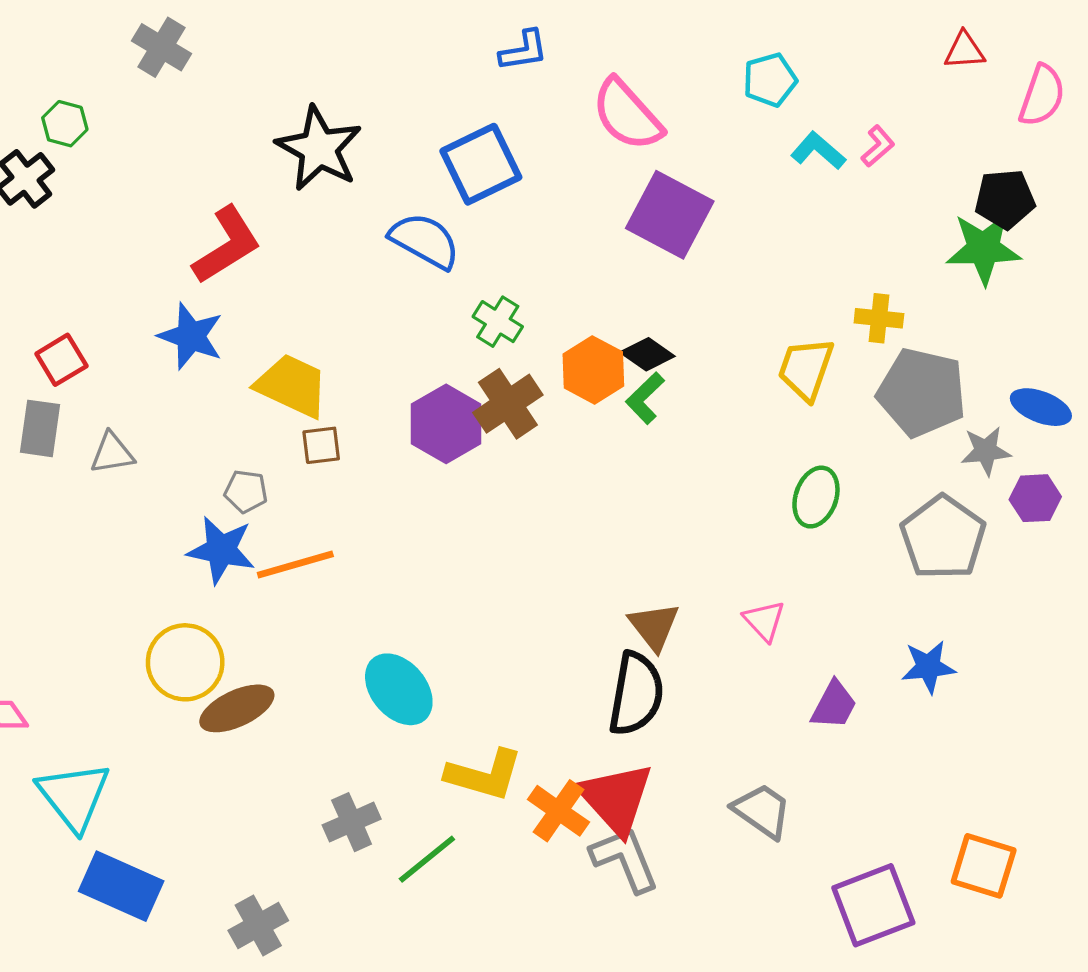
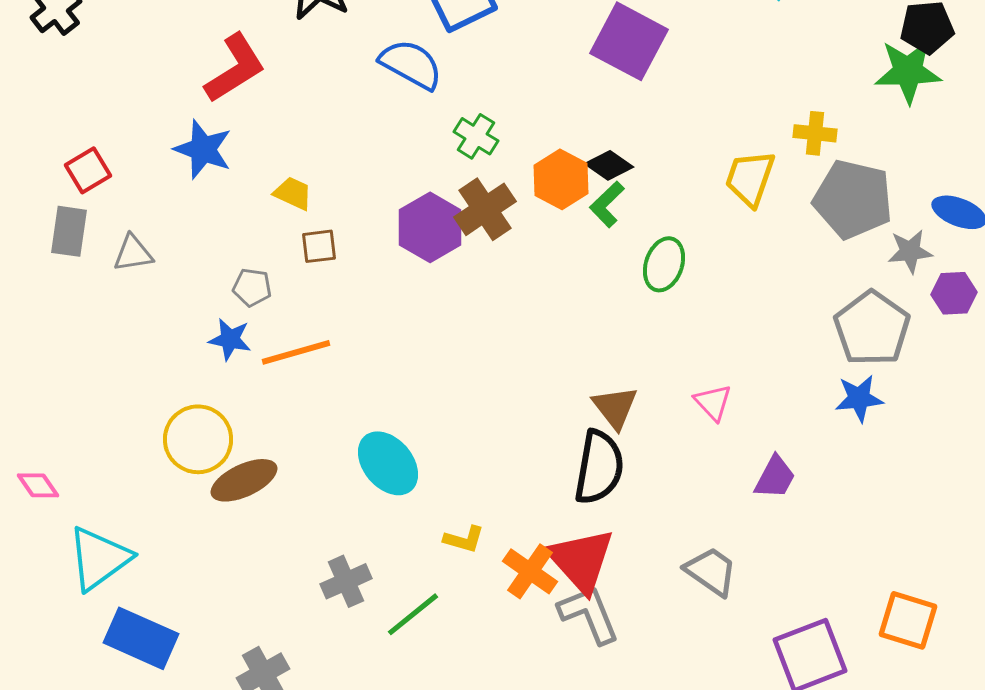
yellow trapezoid: (292, 386) -> (293, 193), size x0.6
green ellipse: (816, 497) -> (664, 264), moved
blue star: (221, 550) -> (230, 339), size x0.7
blue star: (928, 667) -> (859, 398), moved
yellow L-shape: (484, 775) -> (464, 539), size x0.6
cyan triangle: (74, 796) -> (99, 558), turned 32

